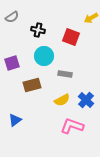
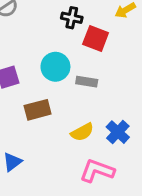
black cross: (38, 30) -> (72, 18), moved
gray rectangle: (65, 74) -> (87, 82), moved

